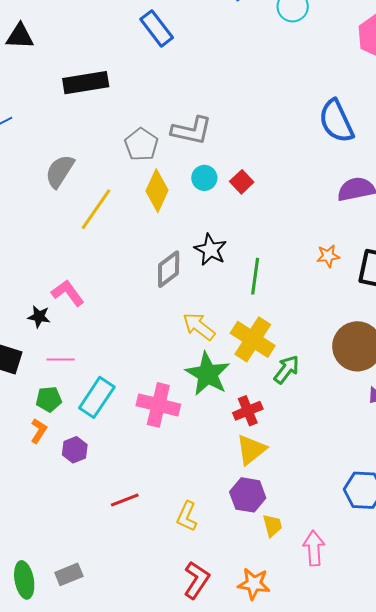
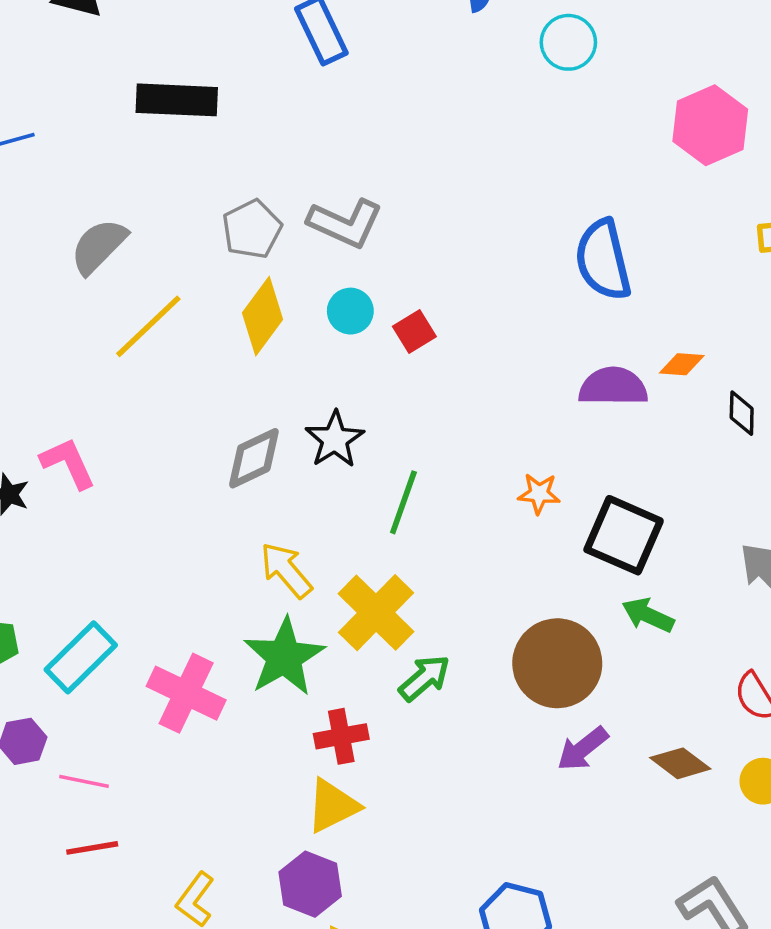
pink line: (61, 359) -> (84, 781), moved

